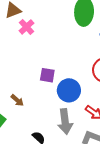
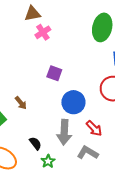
purple square: (47, 75) -> (54, 73), moved

